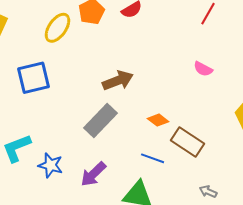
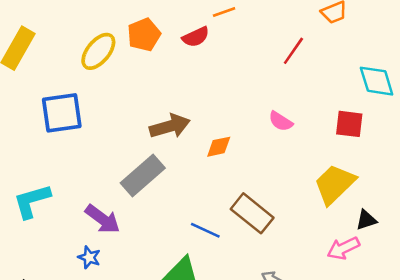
orange diamond: (158, 120) -> (219, 147), moved, turned -55
blue star: (51, 165) -> (89, 257), moved, size x0.7
purple arrow: (93, 174) -> (103, 219), moved, turned -104

